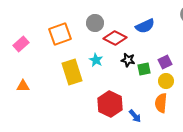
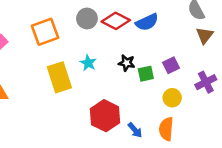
red diamond: (115, 38) -> (116, 21), moved
yellow circle: (166, 81) -> (172, 98), moved
orange semicircle: (161, 103) -> (166, 129), moved

